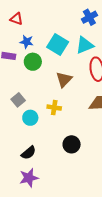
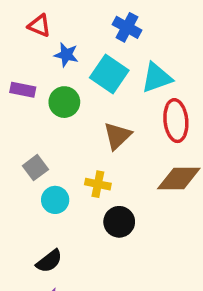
blue cross: (89, 17) -> (127, 27), moved, turned -35
blue star: (27, 42) -> (66, 55), moved
black circle: (72, 144) -> (119, 222), moved

